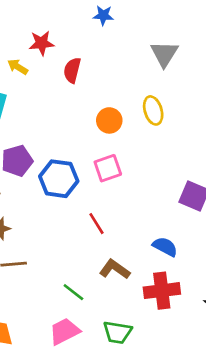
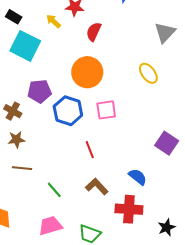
yellow ellipse: (153, 110) -> (148, 73), turned -30
orange circle: (109, 120) -> (87, 72), moved, size x1.6
green line: (73, 292) -> (54, 190), moved

